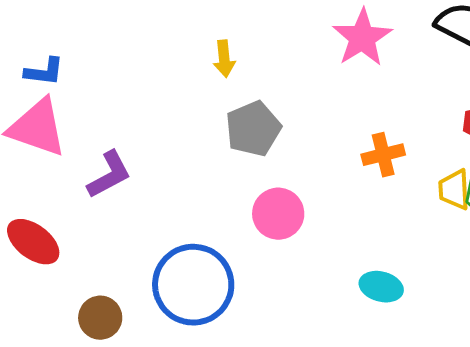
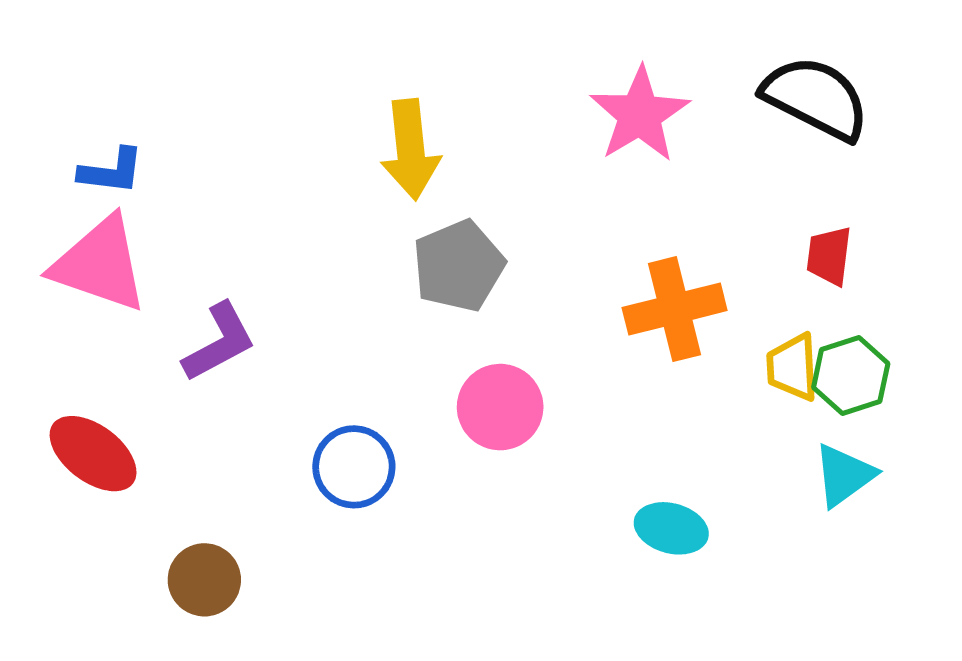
yellow arrow: (224, 59) -> (410, 150), size x1.6
orange cross: (383, 155) -> (675, 309), size x1.4
blue circle: (193, 285) -> (354, 467), moved, size x0.6

